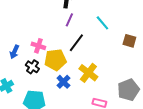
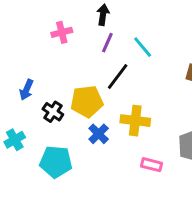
cyan line: (102, 23) -> (143, 47), moved
pink cross: (38, 46) -> (62, 32), moved, turned -32
yellow cross: (88, 73) -> (135, 121), turned -30

